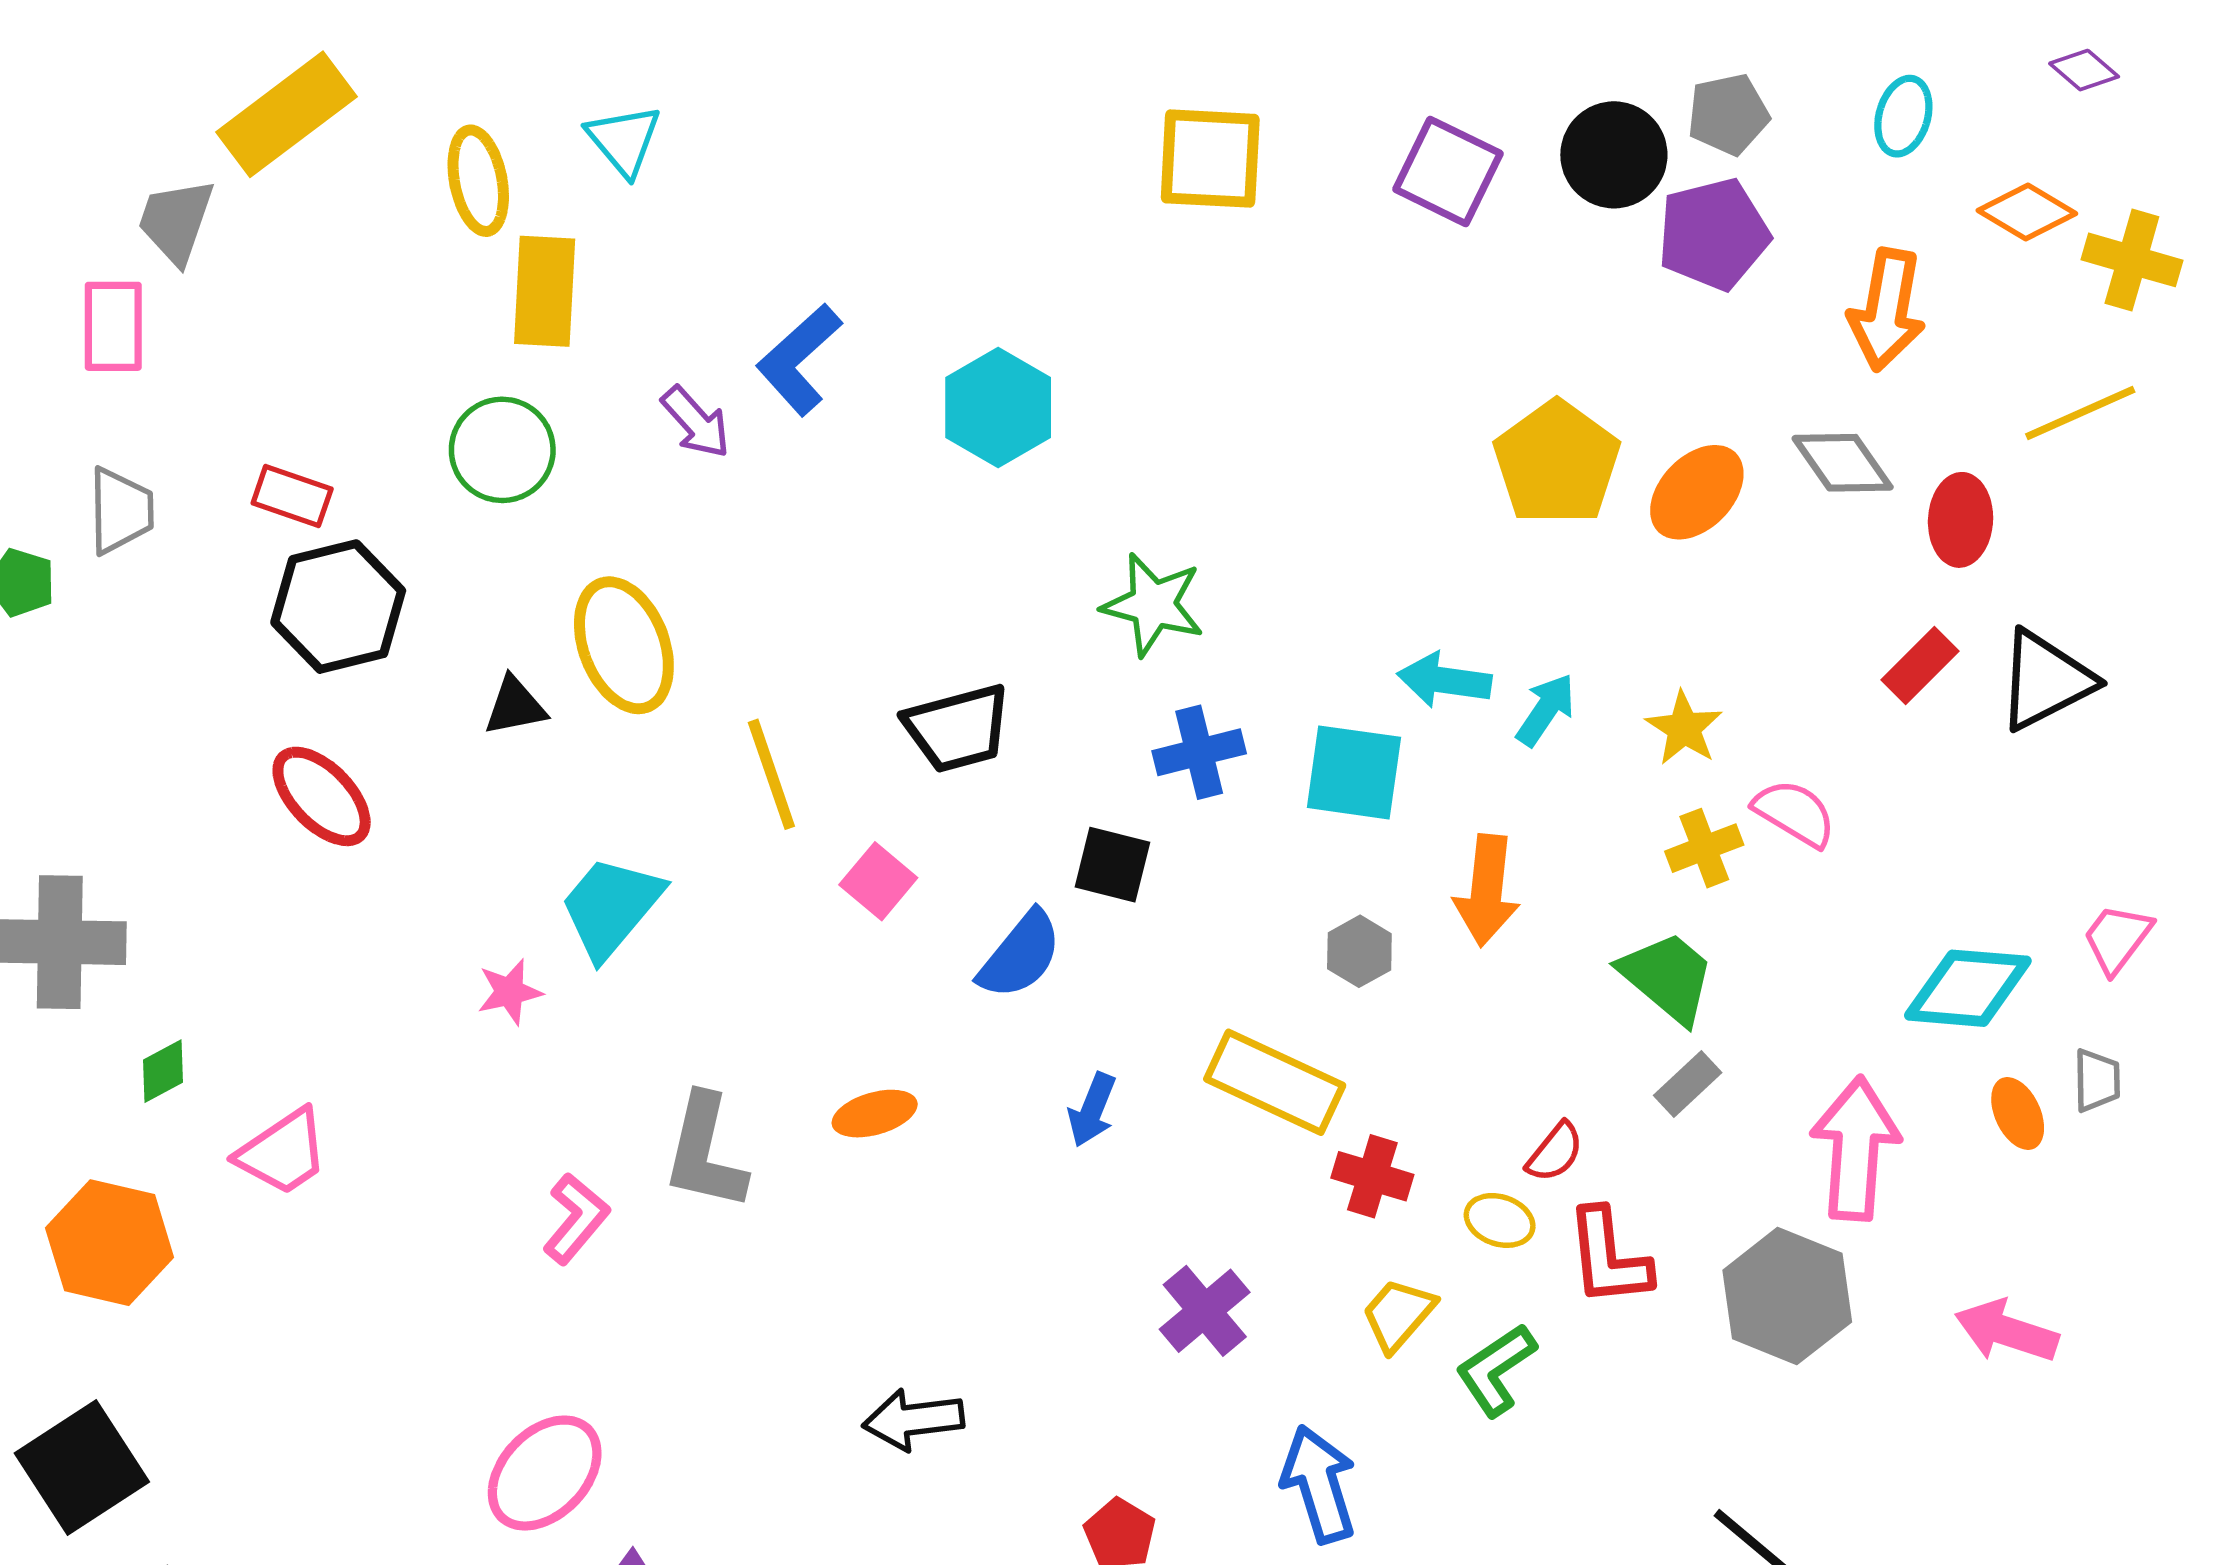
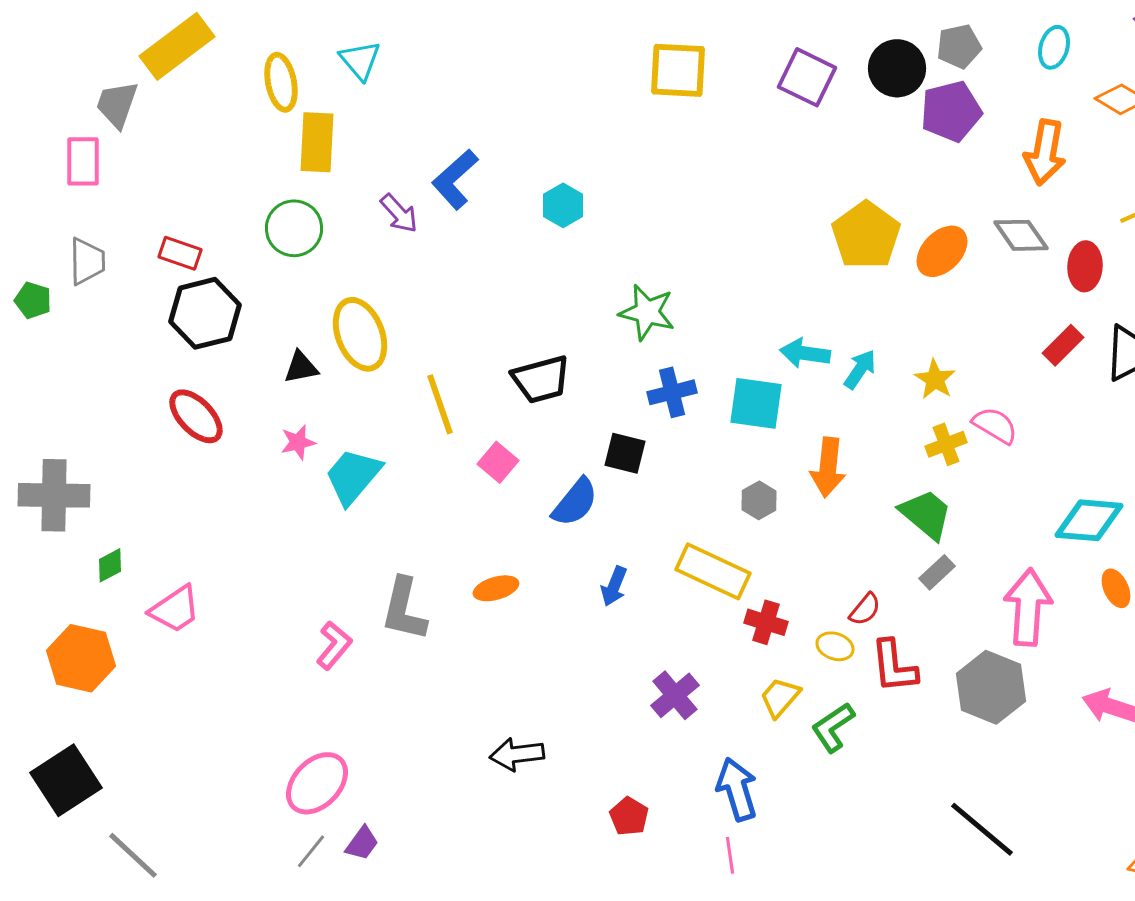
cyan hexagon: (998, 407) -> (563, 205), size x0.7
pink star: (510, 992) -> (298, 442), moved

